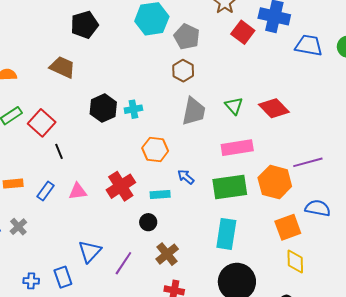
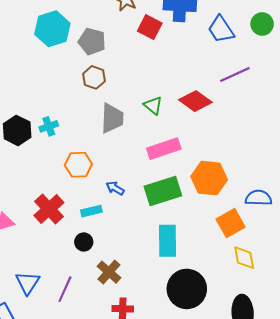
blue trapezoid: (309, 45) -> (221, 29), turned -124
purple line: (308, 162) -> (235, 75), moved

